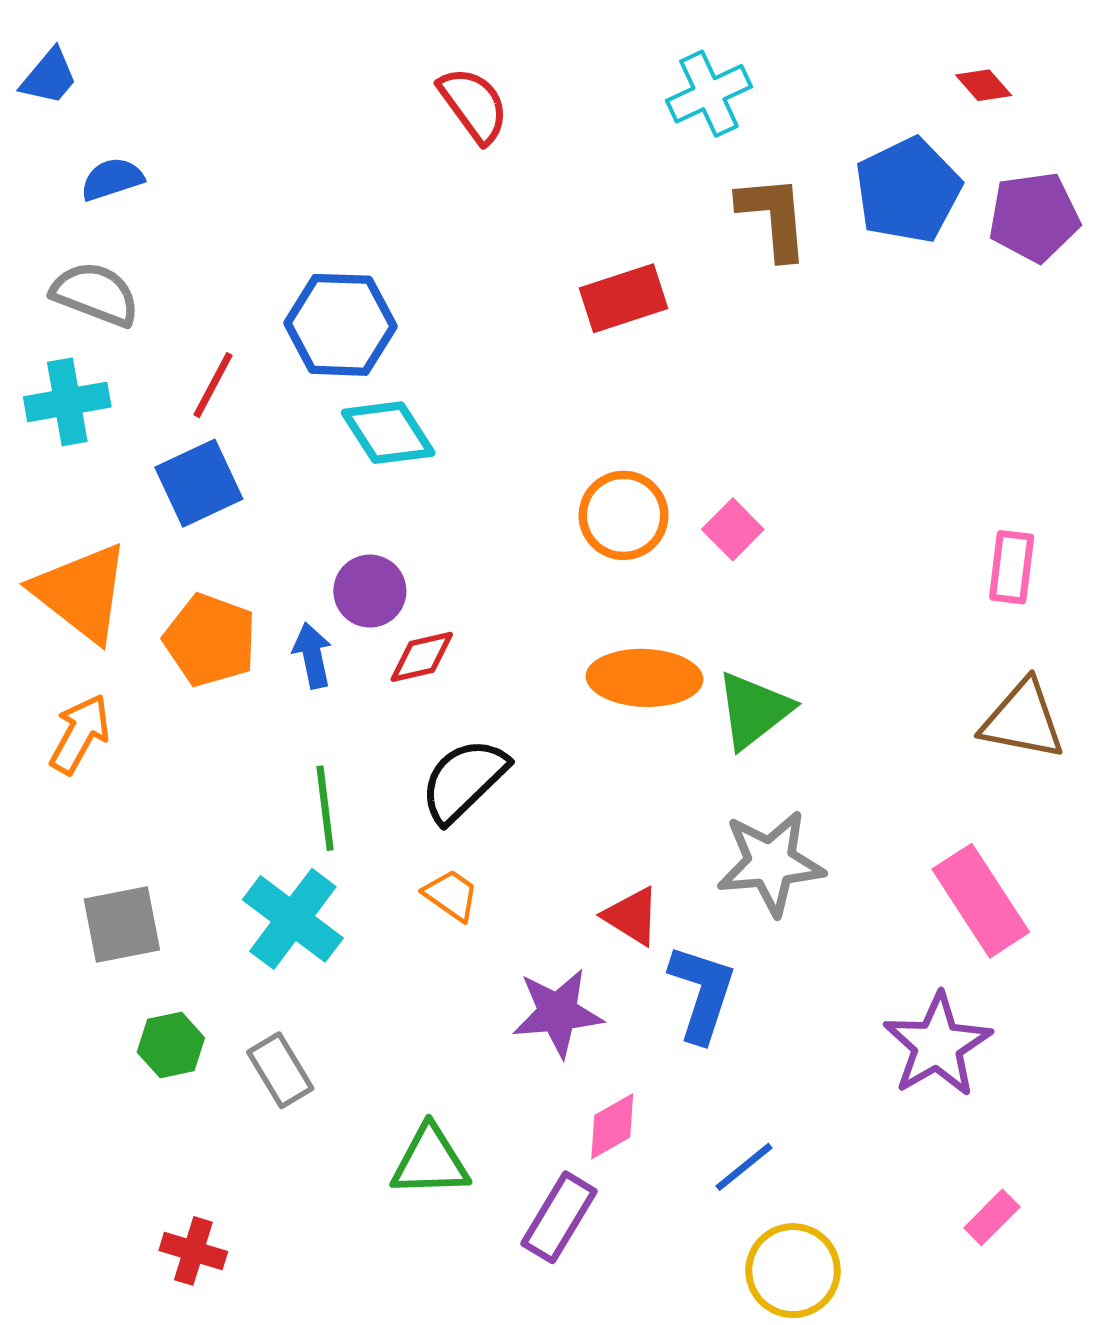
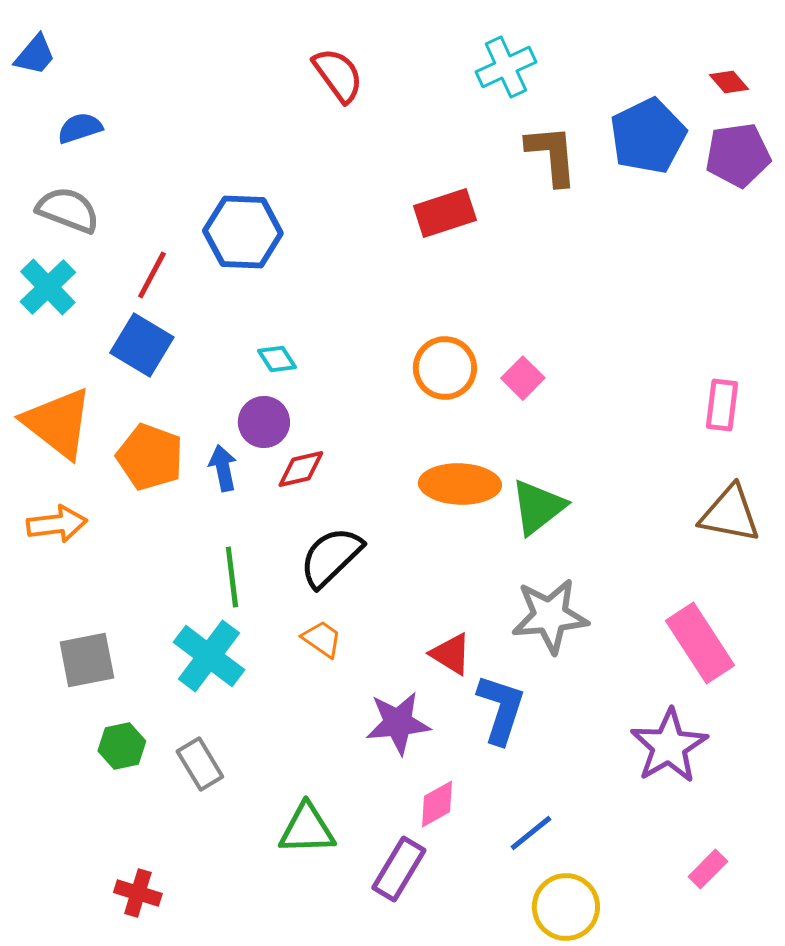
red diamond: (984, 85) -> (729, 82), moved
cyan cross: (67, 402) -> (48, 287), turned -34
cyan diamond: (388, 433) -> (277, 359), moved, size x0.6
blue square: (199, 483) -> (142, 345), turned -34
orange arrow: (80, 734) -> (57, 524), turned 54

